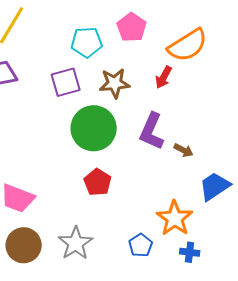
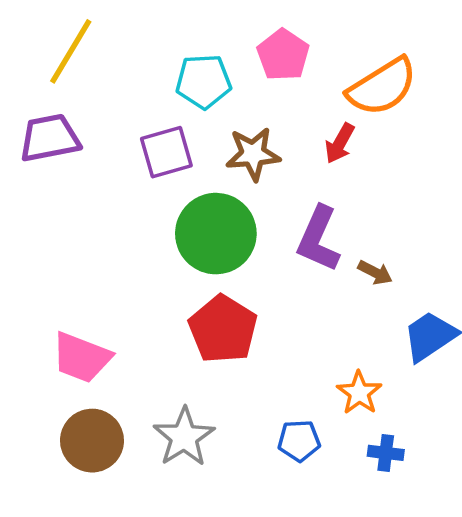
red pentagon: (98, 182) -> (223, 329), size x1.4
orange star: (175, 218) -> (359, 393), size x0.7
blue pentagon: (141, 245) -> (299, 441), turned 30

